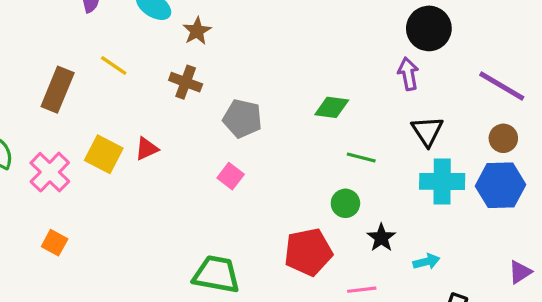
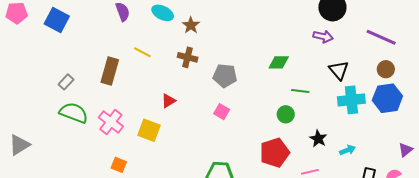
purple arrow: (408, 74) -> (323, 37), turned 120
yellow square: (104, 154) -> (149, 130), moved
green circle: (345, 203) -> (286, 114), moved

